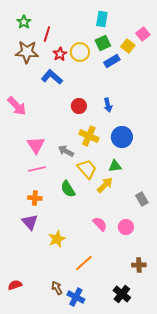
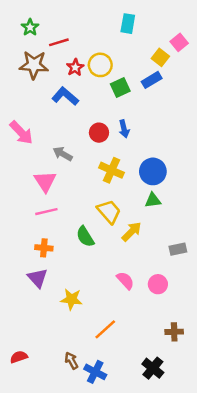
red line: (47, 34) -> (59, 42), turned 56
green square: (103, 43) -> (120, 87), moved
blue rectangle: (112, 61) -> (152, 80), moved
blue arrow: (108, 105) -> (124, 129), moved
gray arrow: (66, 151) -> (63, 154), moved
green triangle: (115, 166) -> (153, 200), moved
gray rectangle: (142, 199) -> (178, 249), turned -72
yellow star: (57, 239) -> (71, 299), turned 30

